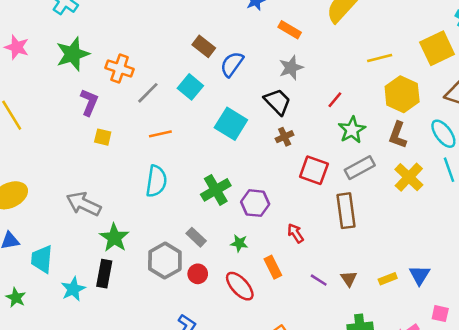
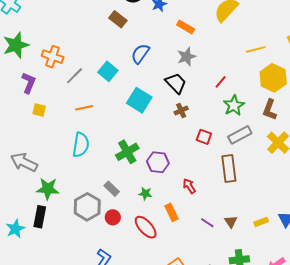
brown rectangle: (204, 46) -> (118, 19), moved
red square: (314, 170) -> (204, 137), size x0.7
green star: (114, 238) -> (48, 189), turned -30

